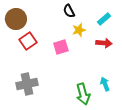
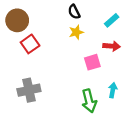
yellow star: (79, 30) -> (76, 32), moved
pink square: (61, 47) -> (92, 62), moved
cyan arrow: (105, 84) -> (113, 90), turned 32

